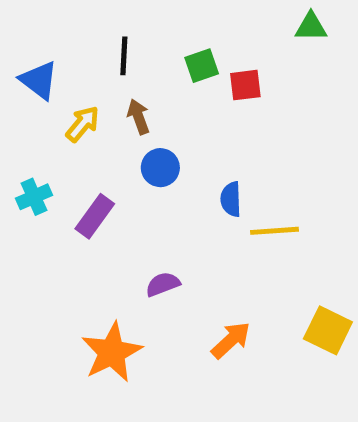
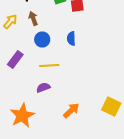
blue semicircle: (231, 199) -> (71, 38), moved
yellow line: (275, 231) -> (49, 66), moved

